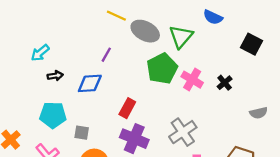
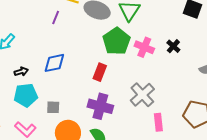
purple line: (106, 55) -> (56, 18), moved
black arrow: (55, 76) -> (21, 72), moved
red rectangle: (127, 108) -> (100, 72), moved

